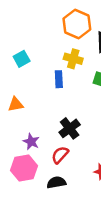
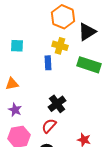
cyan square: (22, 59) -> (17, 46), turned 32
purple star: (31, 142) -> (15, 110), moved

